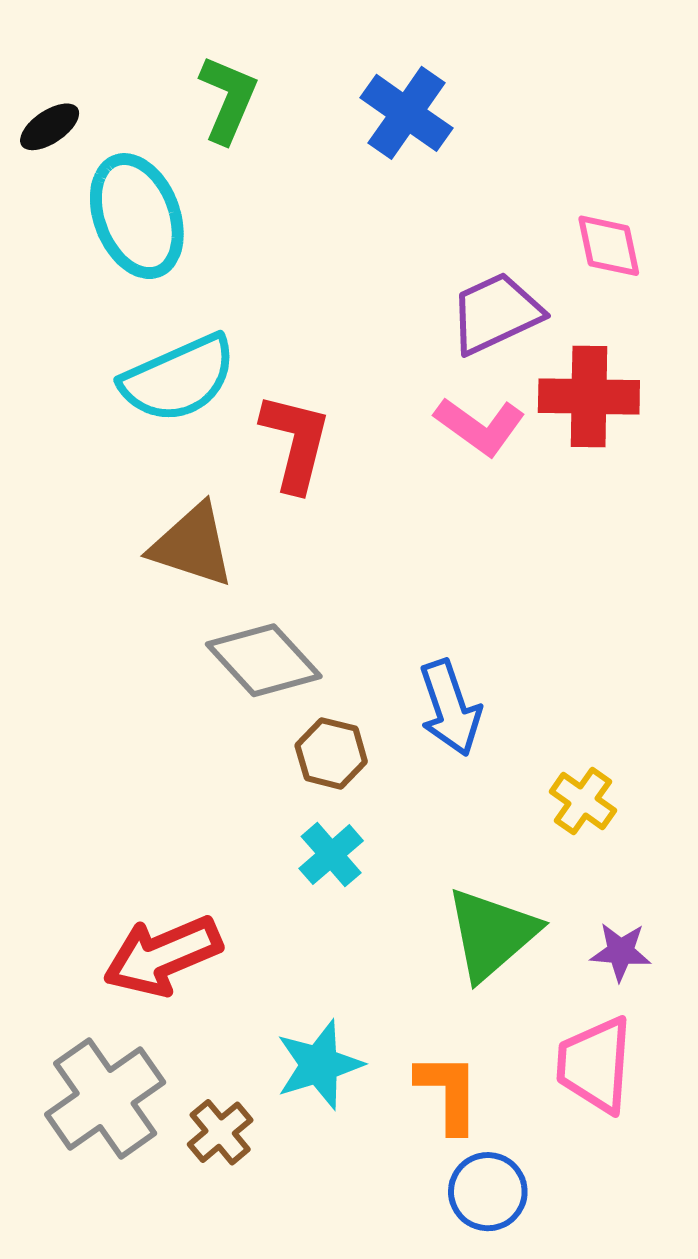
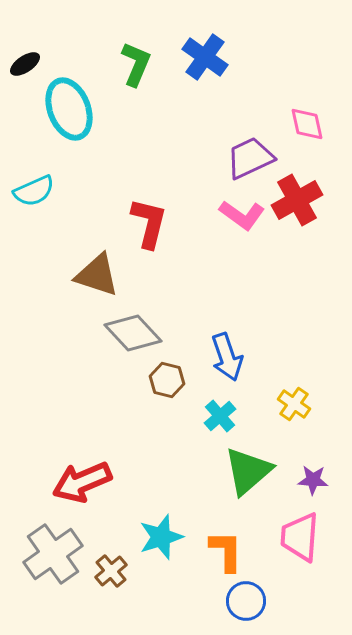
green L-shape: (228, 99) -> (136, 64), moved
cyan semicircle: (178, 379) -> (34, 191), moved, size x0.7
red cross: (589, 397) -> (297, 200), turned -30
cyan cross: (331, 855) -> (220, 416), moved

